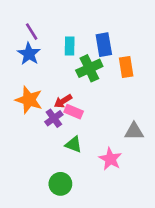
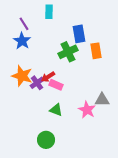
cyan rectangle: (70, 46) -> (49, 12), moved
purple cross: (54, 118) -> (37, 83), moved
pink star: (110, 159) -> (87, 110), moved

